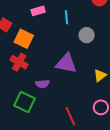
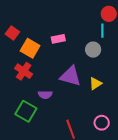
pink rectangle: (38, 11) -> (58, 39), moved
cyan line: (66, 17) -> (102, 31), moved
yellow triangle: (100, 75) -> (95, 84), moved

